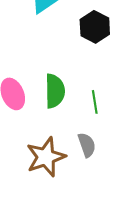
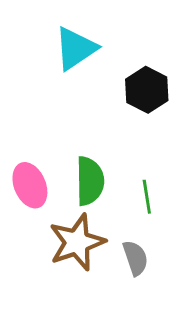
brown star: (46, 157) -> (77, 242), moved

